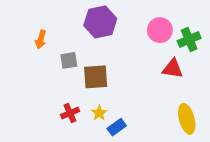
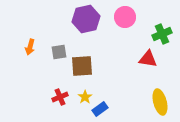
pink circle: (160, 30) -> (125, 17), moved
orange arrow: (41, 39) -> (30, 47), moved

